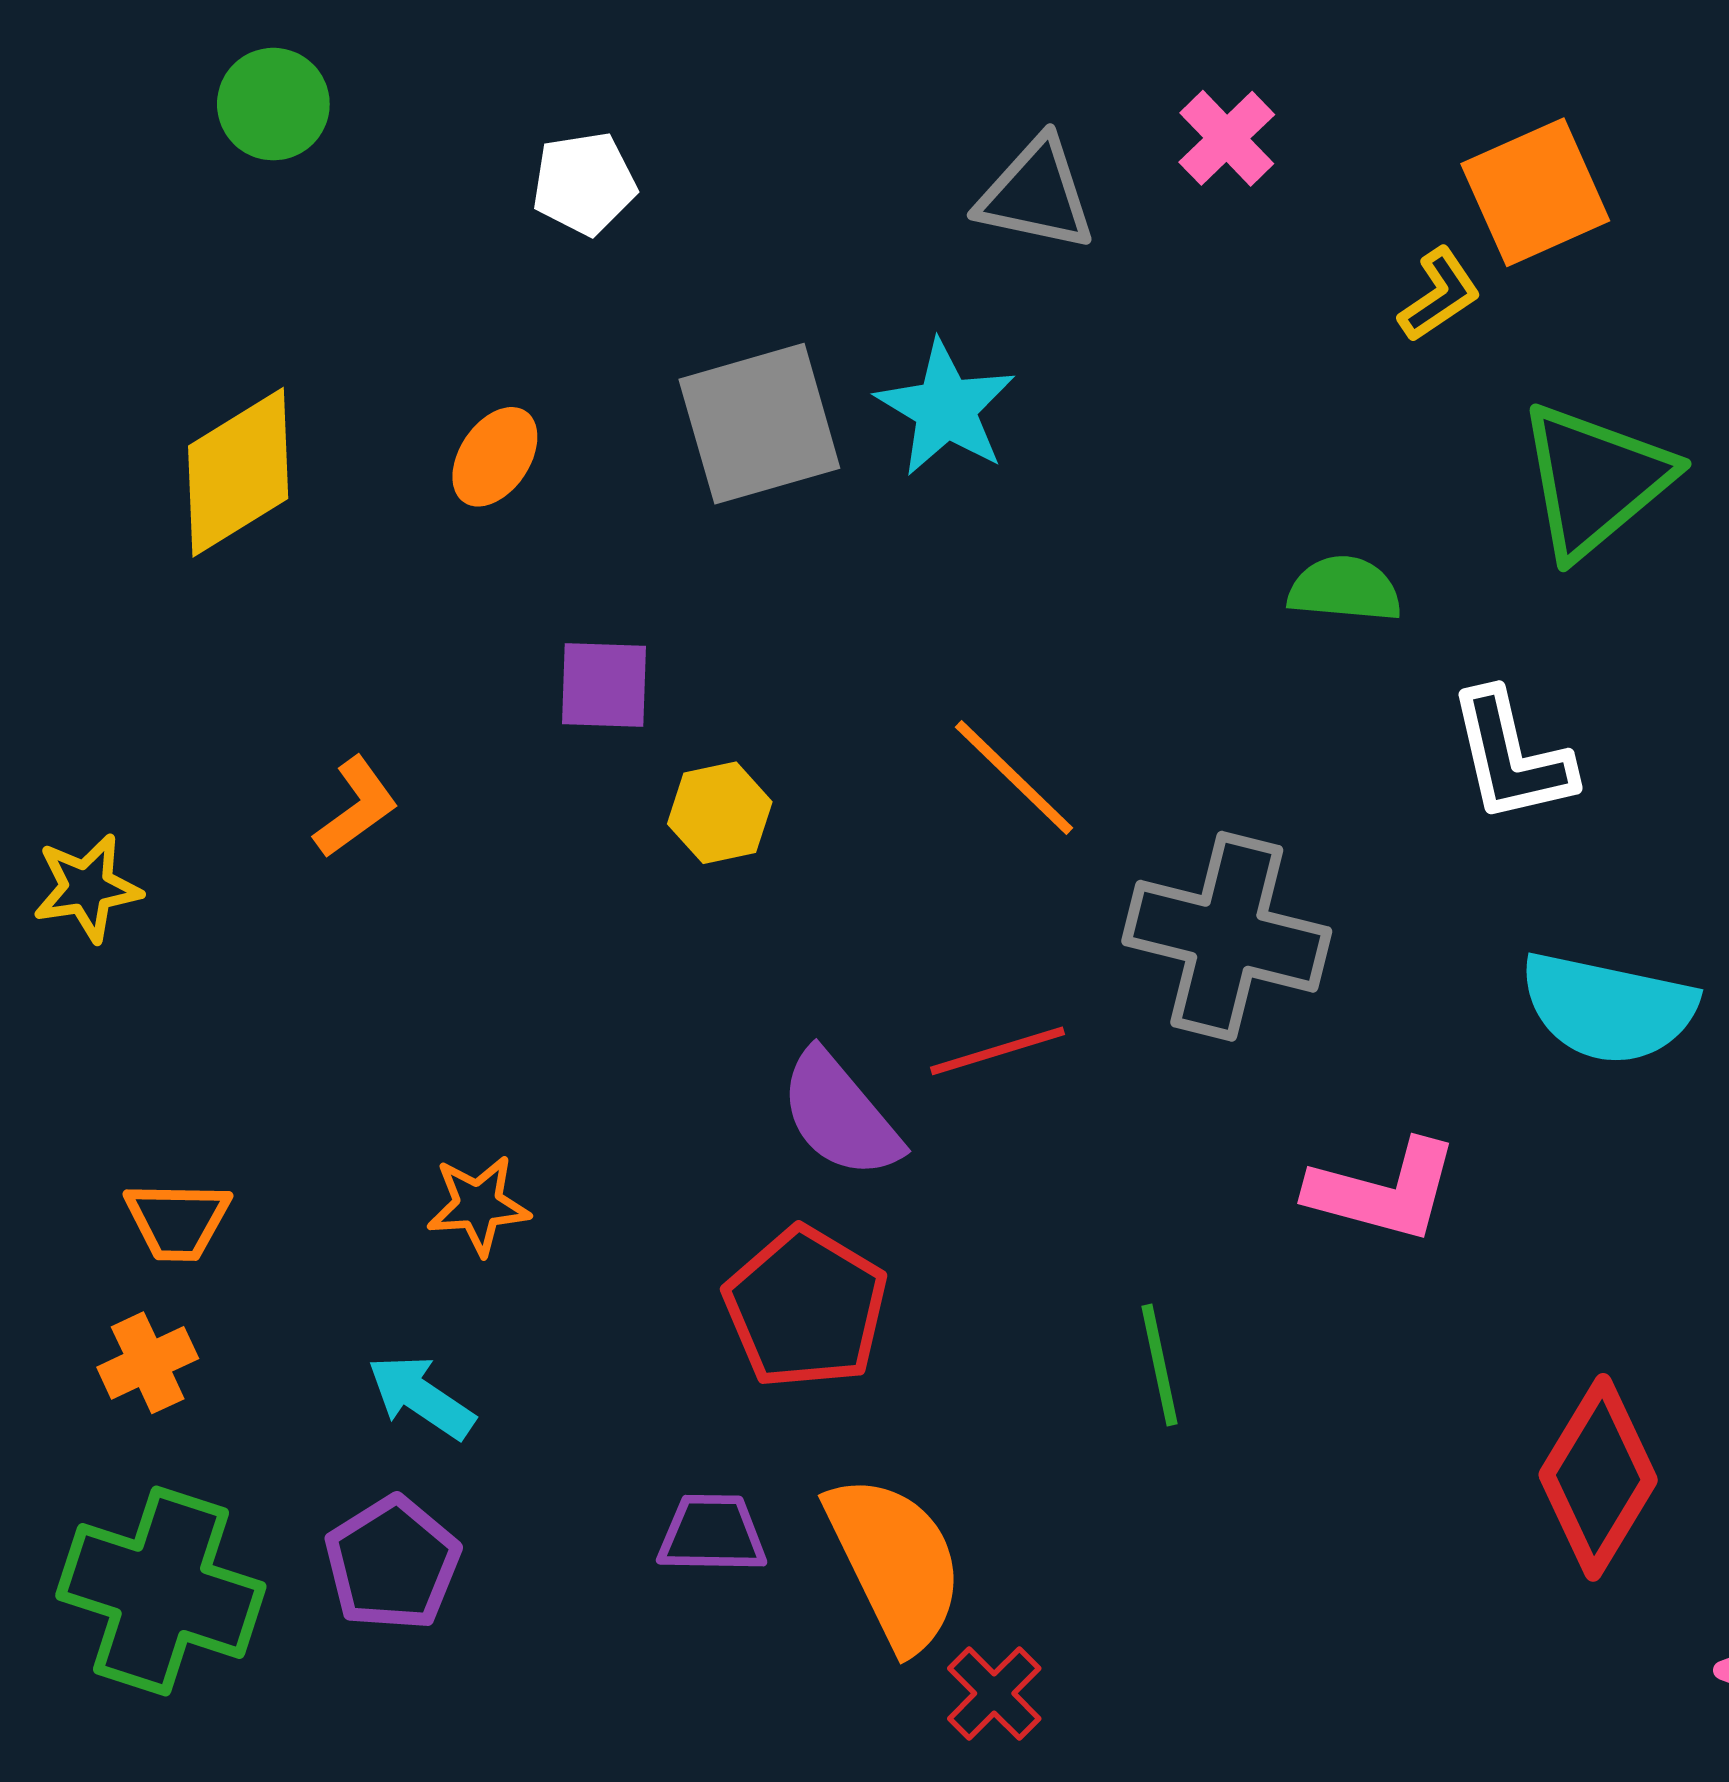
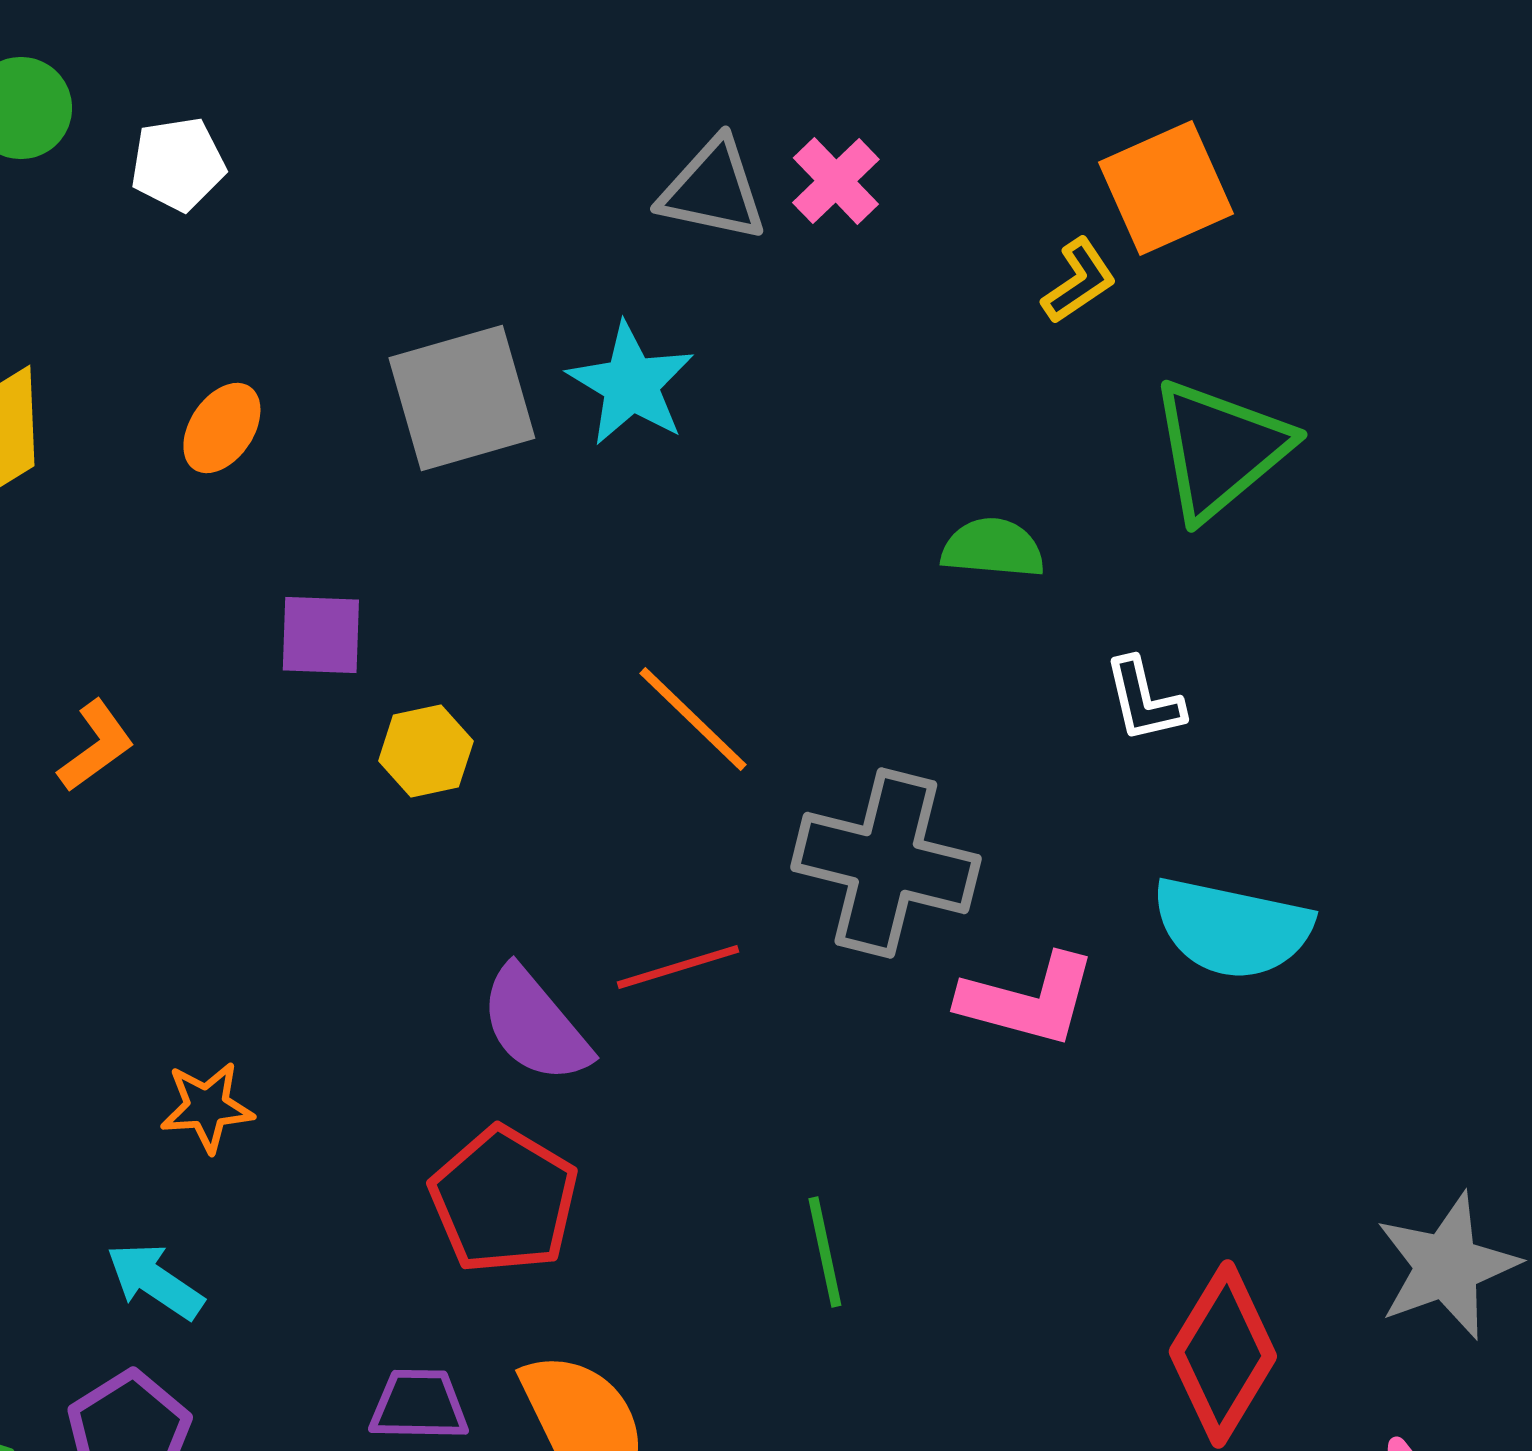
pink cross: (1227, 138) -> (836, 181), moved
white pentagon: (584, 183) -> (178, 164), moved
white L-shape: (1511, 757) -> (1144, 700), size x0.7
pink L-shape: (1383, 1191) -> (1028, 1000), moved

